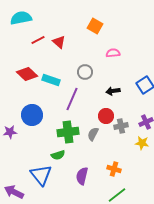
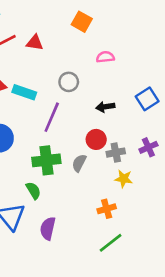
red triangle: (59, 42) -> (35, 43), turned -32
yellow star: (142, 143) -> (124, 179), moved
green semicircle: (58, 155) -> (33, 190), turned -104
orange cross: (114, 169) -> (107, 209), turned -32
purple semicircle: (82, 176) -> (48, 228), moved

